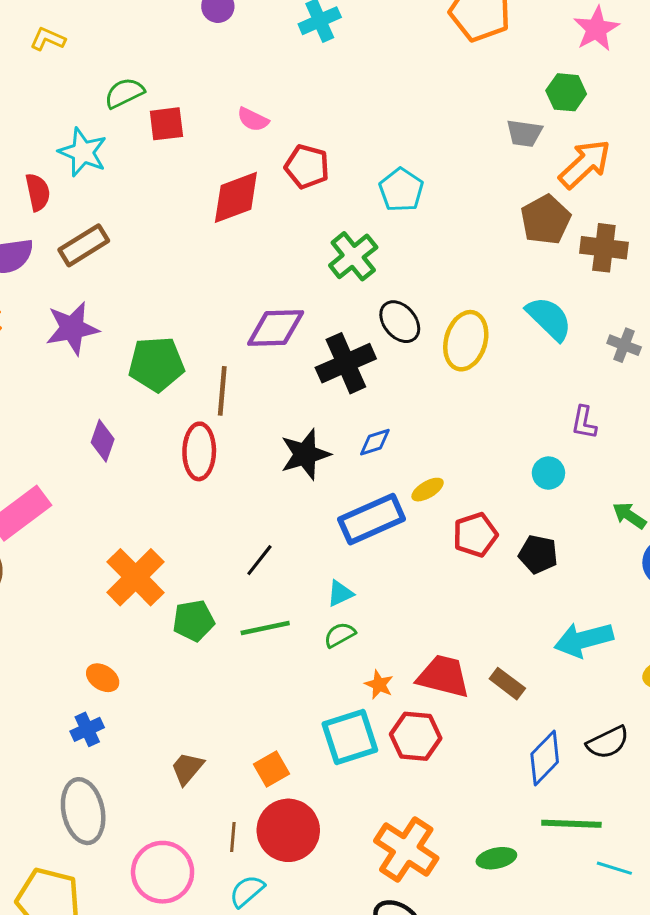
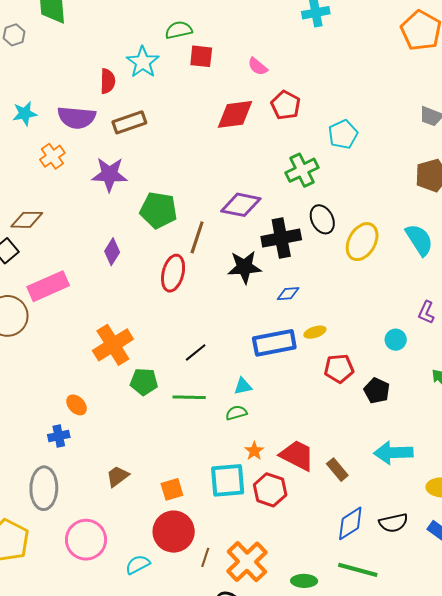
black star: (305, 454) -> (244, 267), moved
brown line: (233, 837) -> (205, 557), moved

